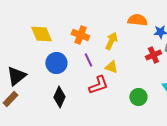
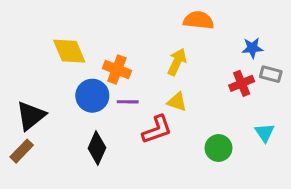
orange semicircle: (137, 20) -> (198, 20), moved
orange cross: (80, 35) -> (117, 70), moved
purple line: (88, 60) -> (128, 102), moved, turned -64

